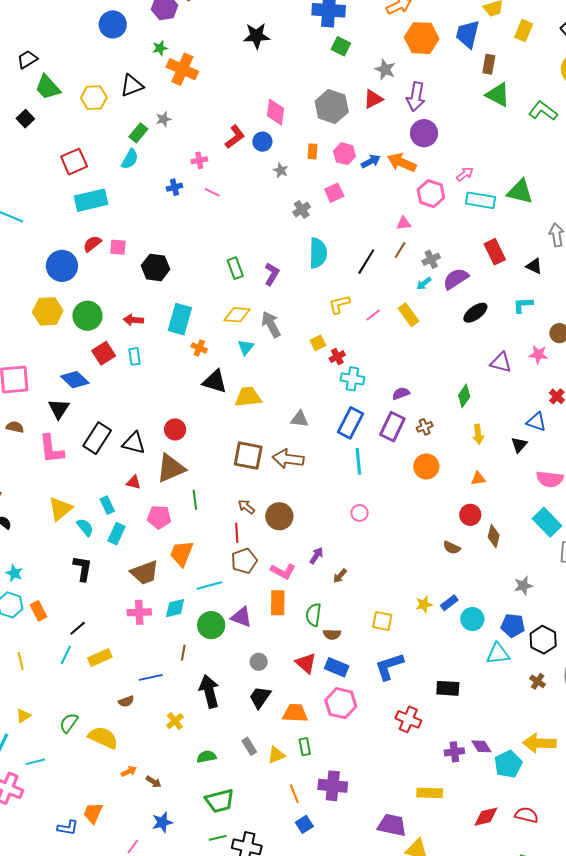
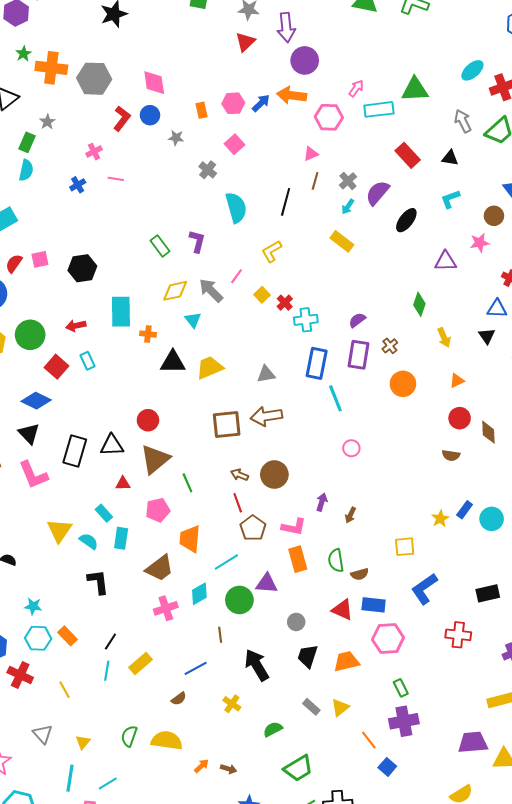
gray hexagon: (332, 107) -> (94, 79), moved
pink line: (373, 315) -> (236, 276), moved
green rectangle: (305, 747) -> (401, 688), moved

